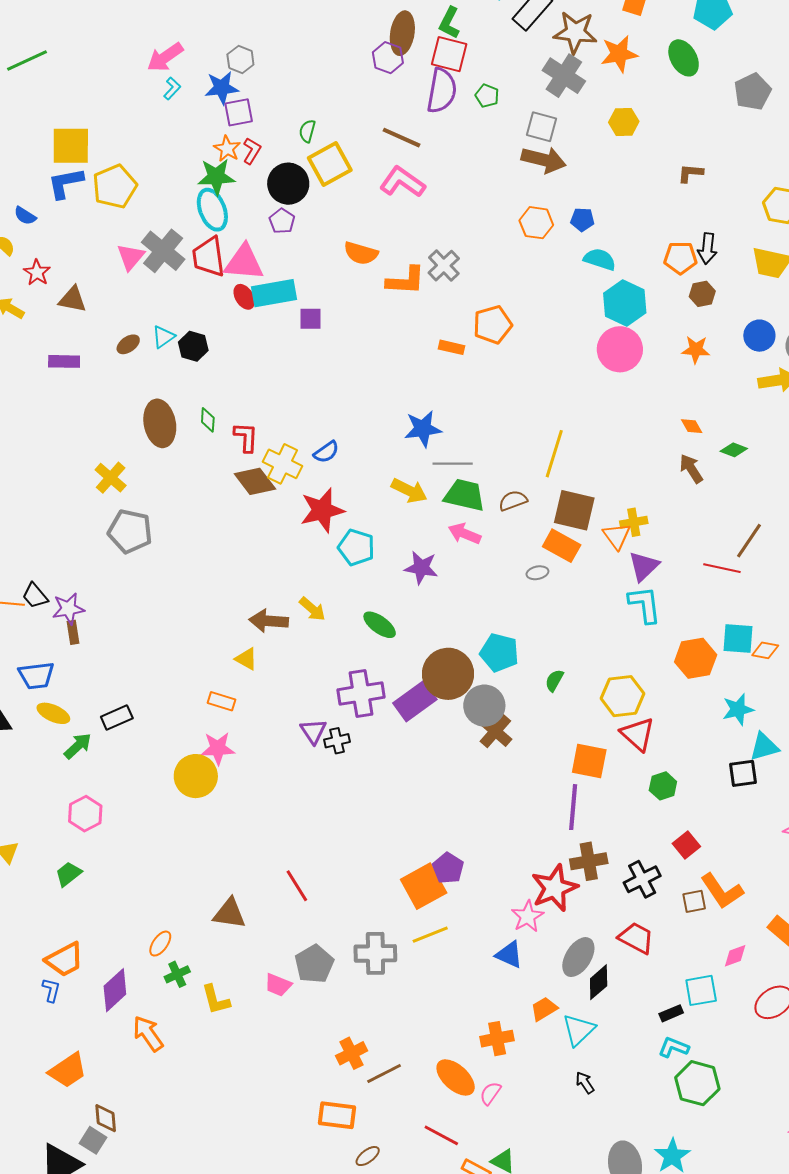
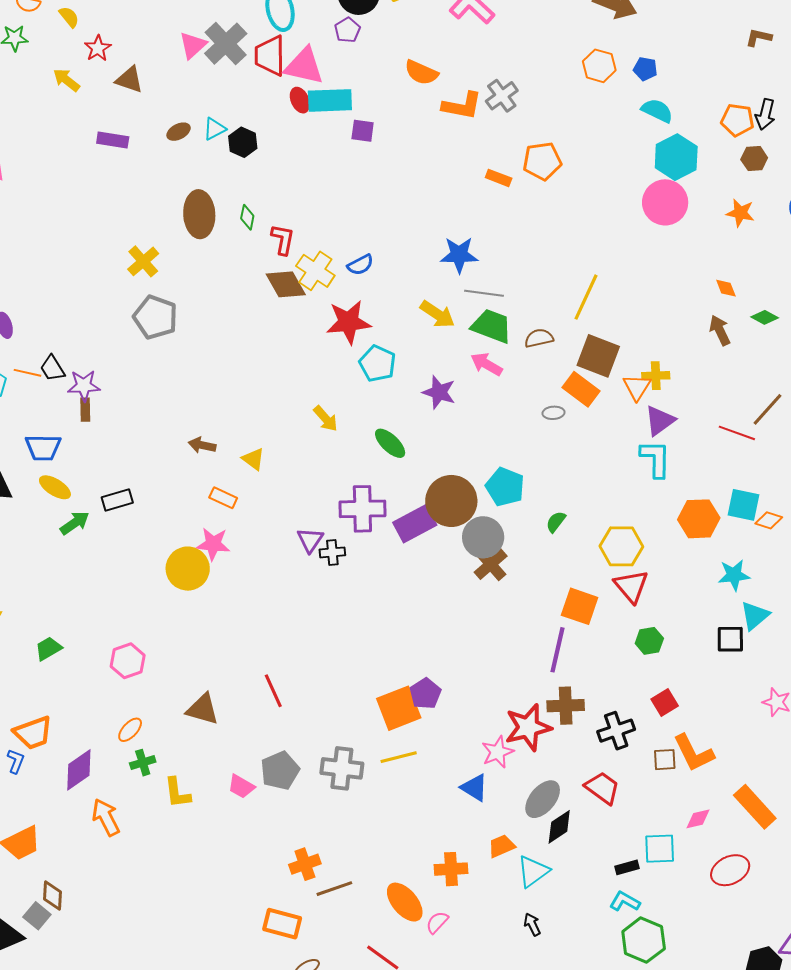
brown arrow: (269, 621) -> (202, 445), moved, size x0.7
cyan triangle: (764, 747) -> (755, 616), turned -32
pink hexagon: (85, 814) -> (128, 661), moved

